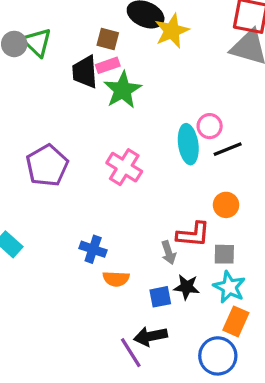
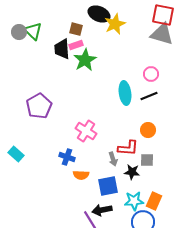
pink circle: (210, 126) -> (151, 74), moved
pink cross: (124, 167) -> (86, 131), moved
black star: (187, 287) -> (132, 172), moved
cyan star: (229, 287) -> (134, 201), moved, turned -30
blue square: (160, 297) -> (108, 186), size x1.5

